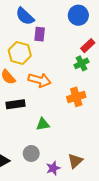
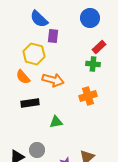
green cross: (81, 63) -> (93, 64), turned 32
gray circle: (31, 153) -> (37, 150), moved

